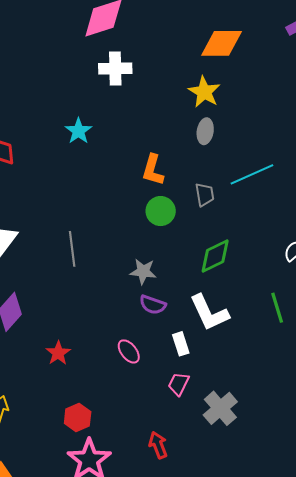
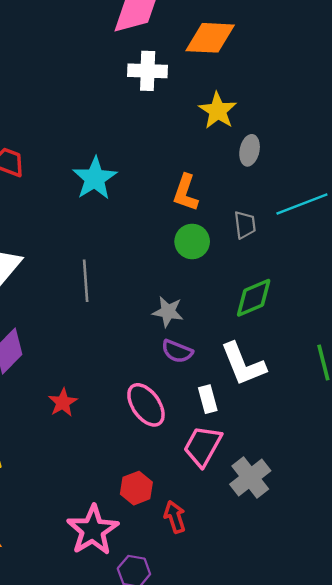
orange diamond: (221, 43) -> (210, 38), moved
yellow star: (204, 92) -> (218, 111), moved
cyan star: (78, 131) -> (95, 178), moved, size x1.4
pink ellipse: (129, 351) -> (146, 405), size x1.5
pink trapezoid: (179, 384) -> (203, 446), size x1.5
red hexagon: (78, 417) -> (136, 488), moved

